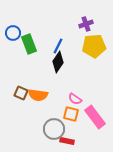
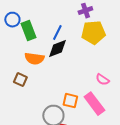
black diamond: (58, 62) -> (57, 49), turned 35
orange semicircle: (38, 95) -> (34, 59), moved
pink semicircle: (75, 99) -> (102, 80), moved

